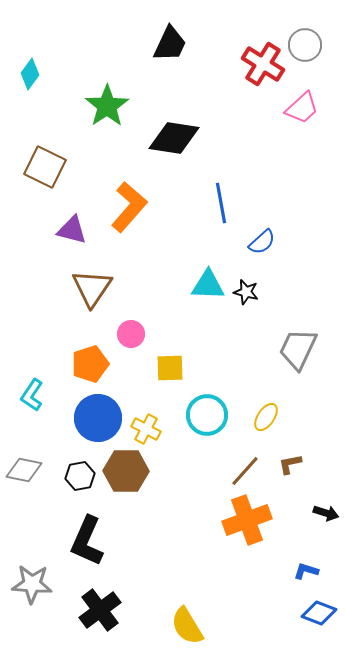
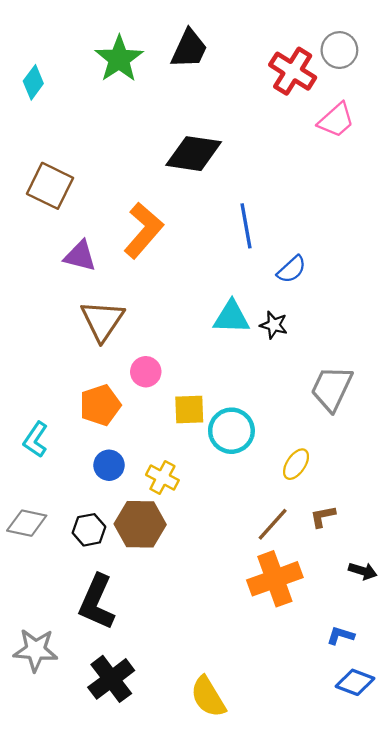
green star: (107, 106) -> (119, 59), moved
cyan circle: (207, 415) -> (231, 431), moved
blue circle: (98, 418) -> (109, 465), size x0.6

